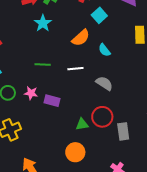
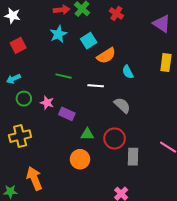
cyan square: (99, 15) -> (89, 41), moved
cyan star: (43, 23) -> (58, 34), moved
green triangle: (82, 124) -> (87, 134), moved
orange circle: (75, 152) -> (80, 159), moved

